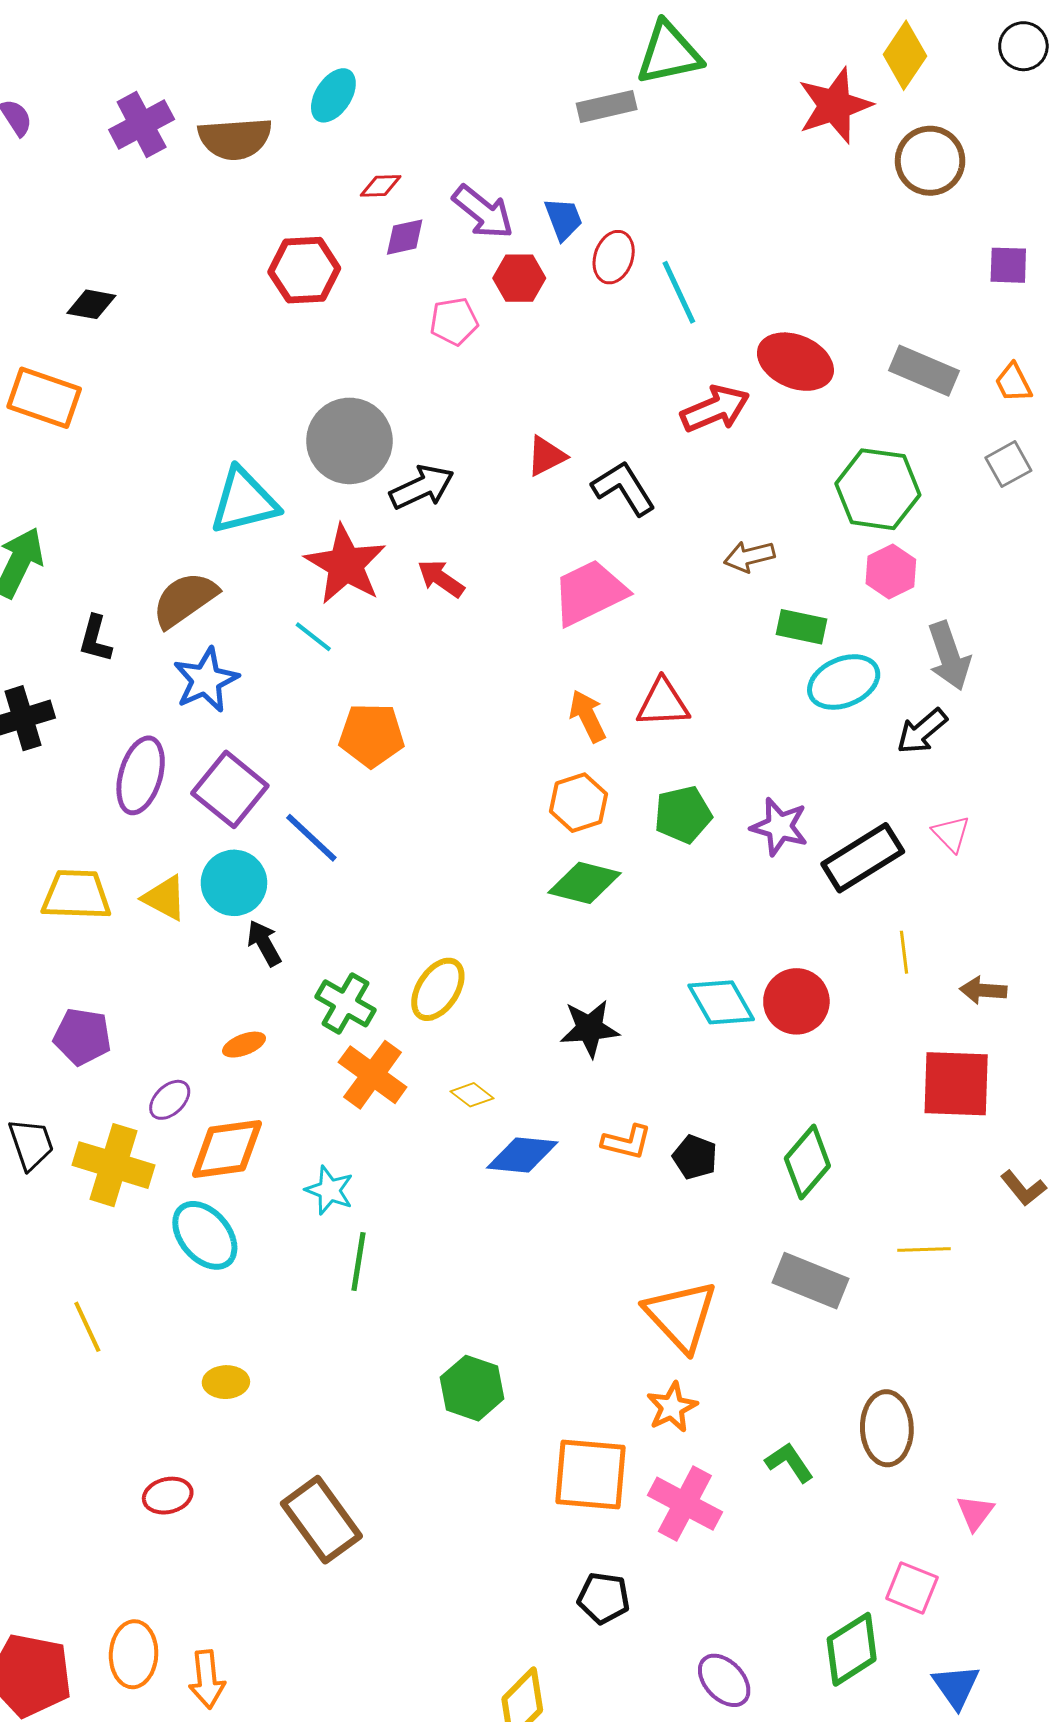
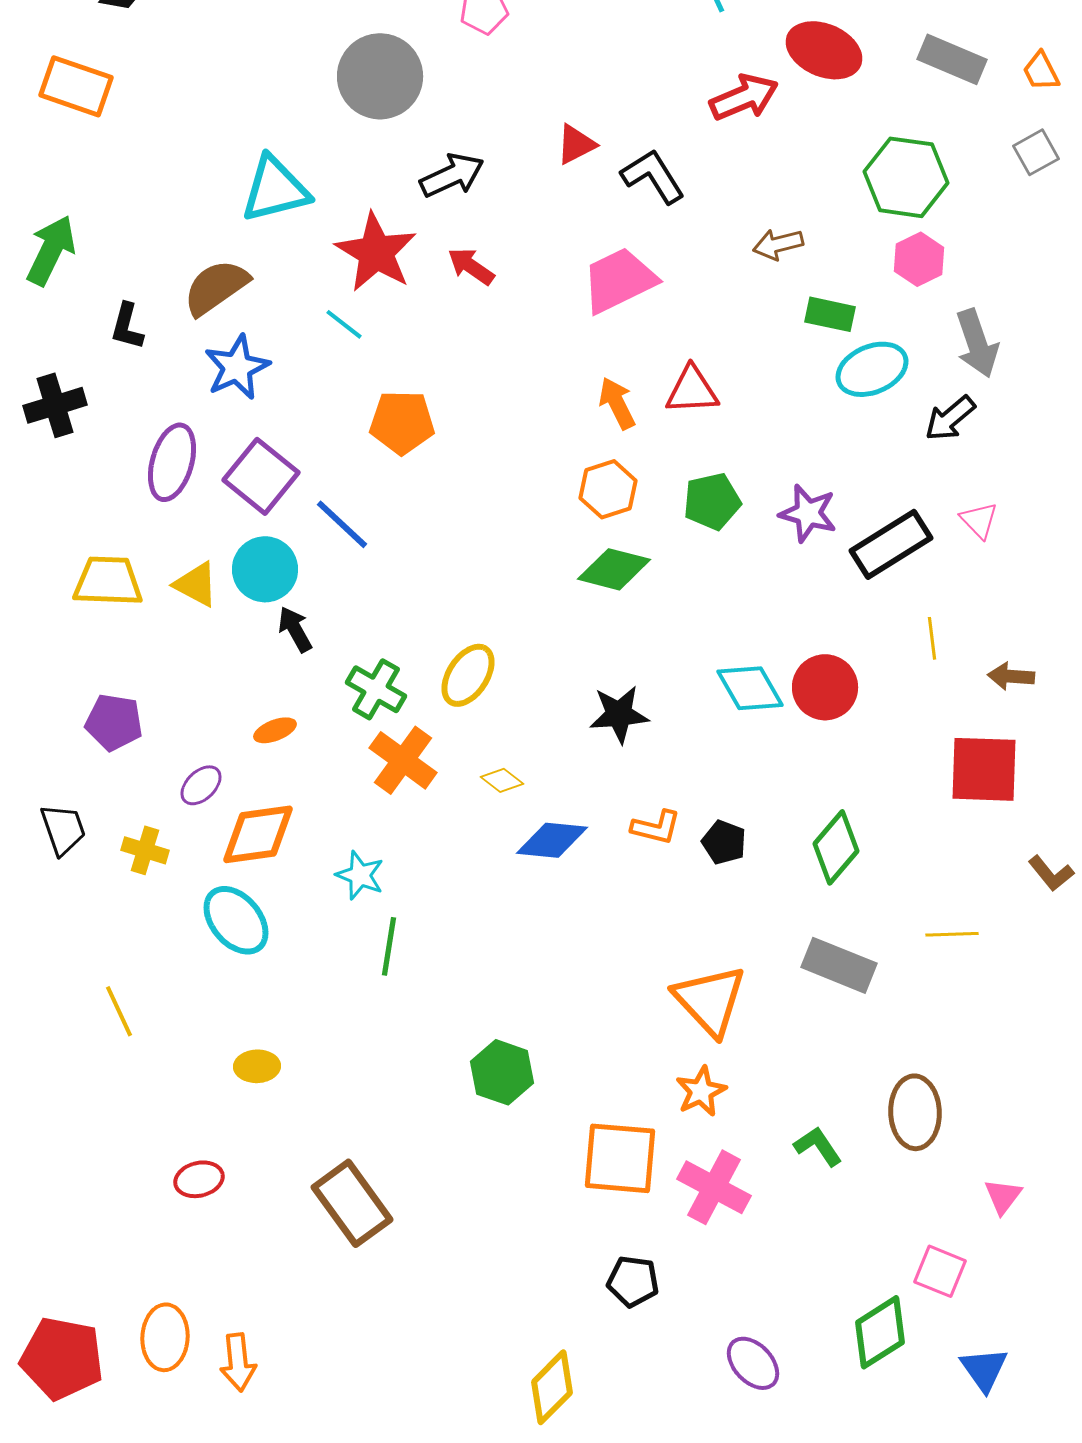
gray circle: (349, 441) -> (380, 76), moved
yellow cross: (113, 1165) -> (145, 850), size x0.6

